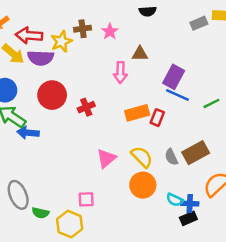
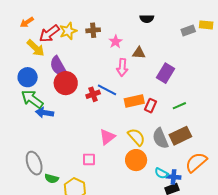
pink star: (110, 31) -> (116, 42), moved
red arrow: (29, 35) -> (49, 34), turned -45
yellow star: (61, 41) -> (68, 31), moved
purple semicircle: (41, 58) -> (58, 66), moved, turned 55
blue line: (178, 95) -> (107, 90), moved
green line: (211, 103) -> (179, 106), moved
gray semicircle: (171, 157) -> (160, 138), size x1.5
pink square: (86, 199) -> (89, 159), moved

